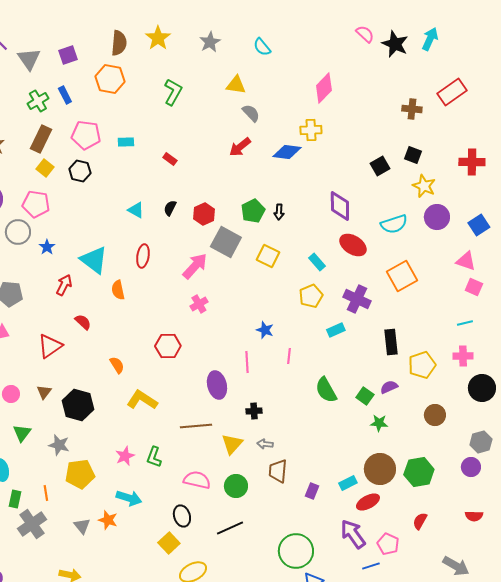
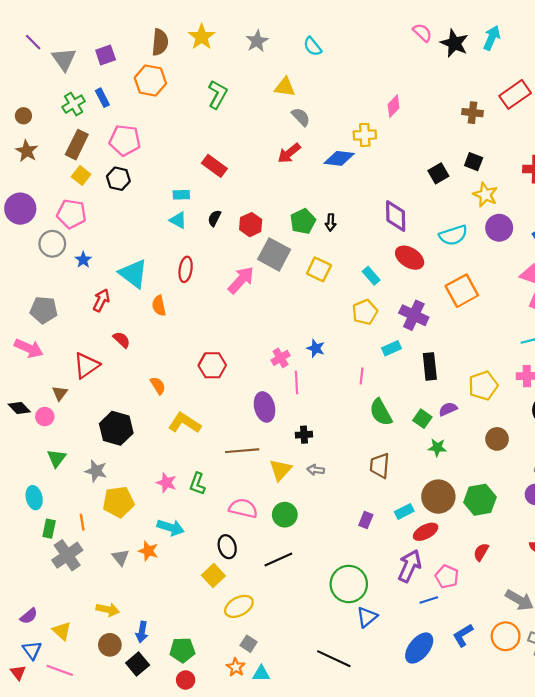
pink diamond: (324, 88) -> (394, 106), moved, size x0.7
cyan rectangle: (126, 142) -> (181, 195), moved
red rectangle: (170, 159) -> (214, 166), size x1.6
pink cross: (199, 304) -> (281, 358), moved
black rectangle: (391, 342) -> (430, 366), moved
pink line: (289, 356) -> (362, 376), moved
brown triangle: (44, 392) -> (60, 393), moved
pink star: (125, 456) -> (166, 483), turned -30
brown trapezoid: (278, 471) -> (380, 466), moved
purple arrow: (353, 534) -> (410, 566), turned 60

